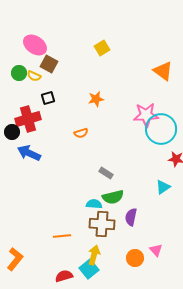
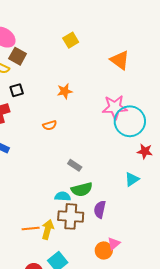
orange triangle: (163, 71) -> (120, 60), moved
pink triangle: (156, 250) -> (114, 243), moved, turned 32
yellow arrow: (94, 255) -> (48, 229), moved

